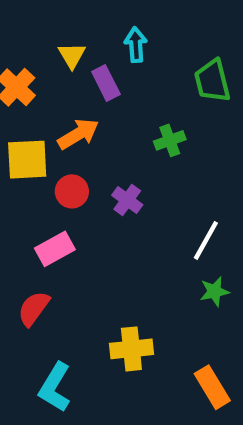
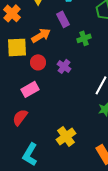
purple rectangle: (106, 83) -> (63, 19), moved
yellow cross: (131, 349) -> (66, 136), turned -30

